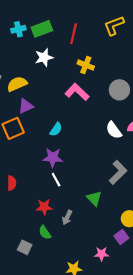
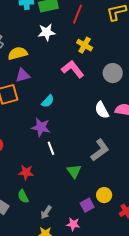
white line: (56, 180) -> (51, 148), moved
gray arrow: (67, 217) -> (46, 212), moved
purple square: (121, 237) -> (87, 205), moved

